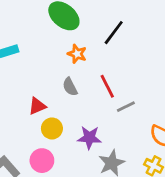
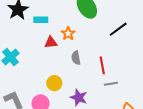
orange star: (77, 54) -> (68, 34), moved
red triangle: (37, 106) -> (51, 42), moved

